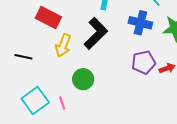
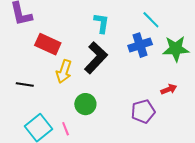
blue cross: (140, 23) -> (140, 45), turned -30
purple pentagon: (144, 62) -> (143, 111), moved

